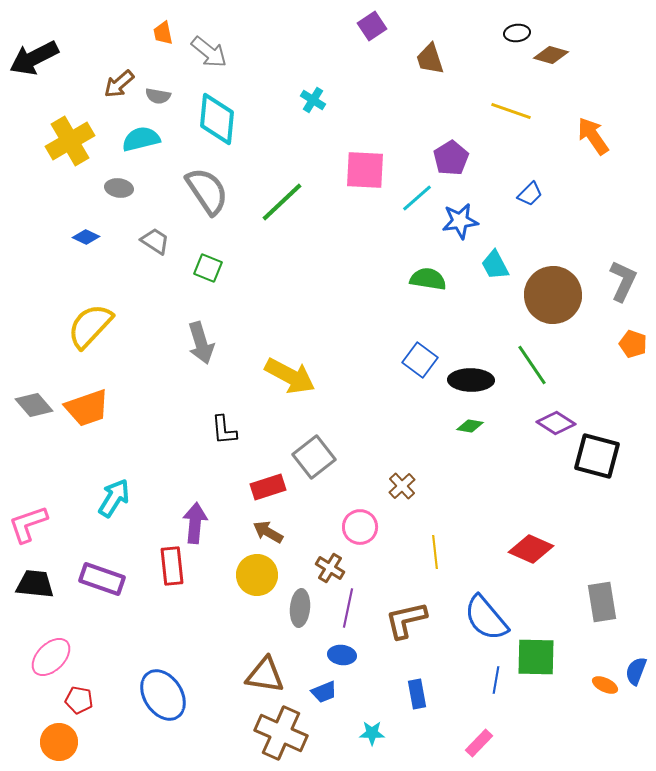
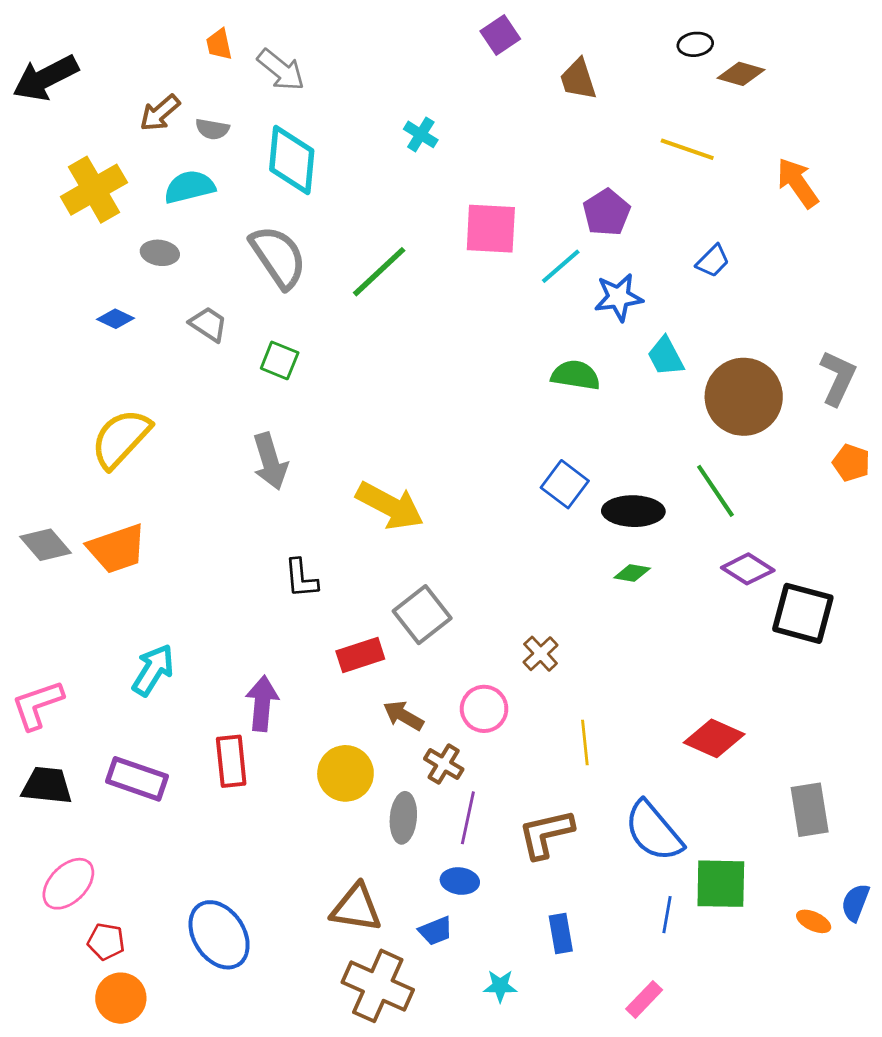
brown arrow: (268, 532) -> (403, 716), moved
orange circle: (59, 742) -> (121, 998), moved

